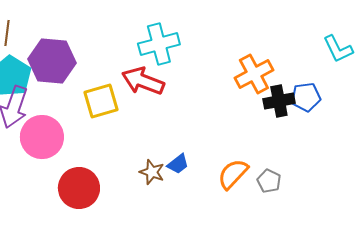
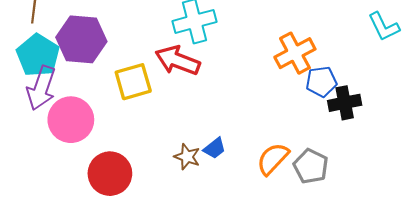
blue pentagon: (306, 97) -> (321, 82), moved
black cross: (279, 101) -> (345, 103), moved
gray pentagon: (269, 181) -> (311, 166), size x1.4

